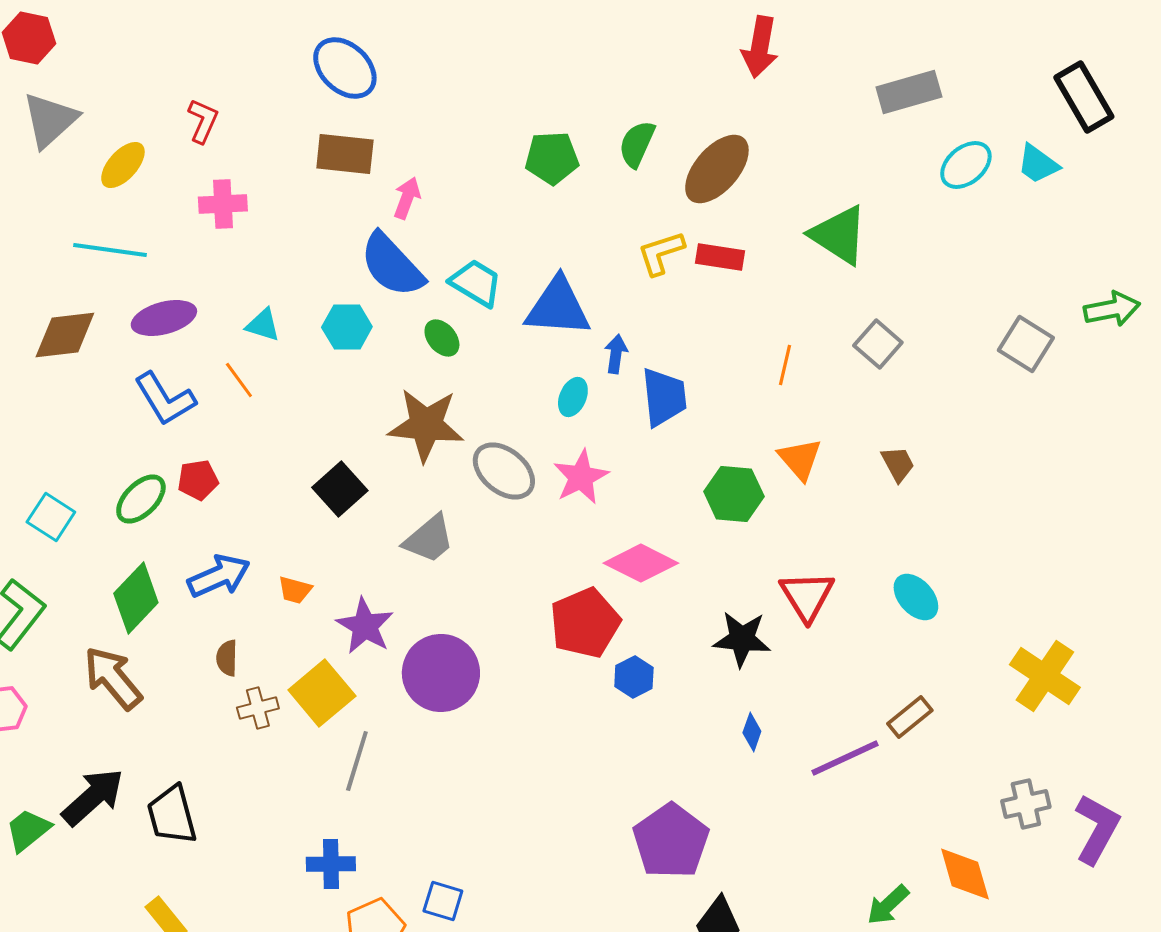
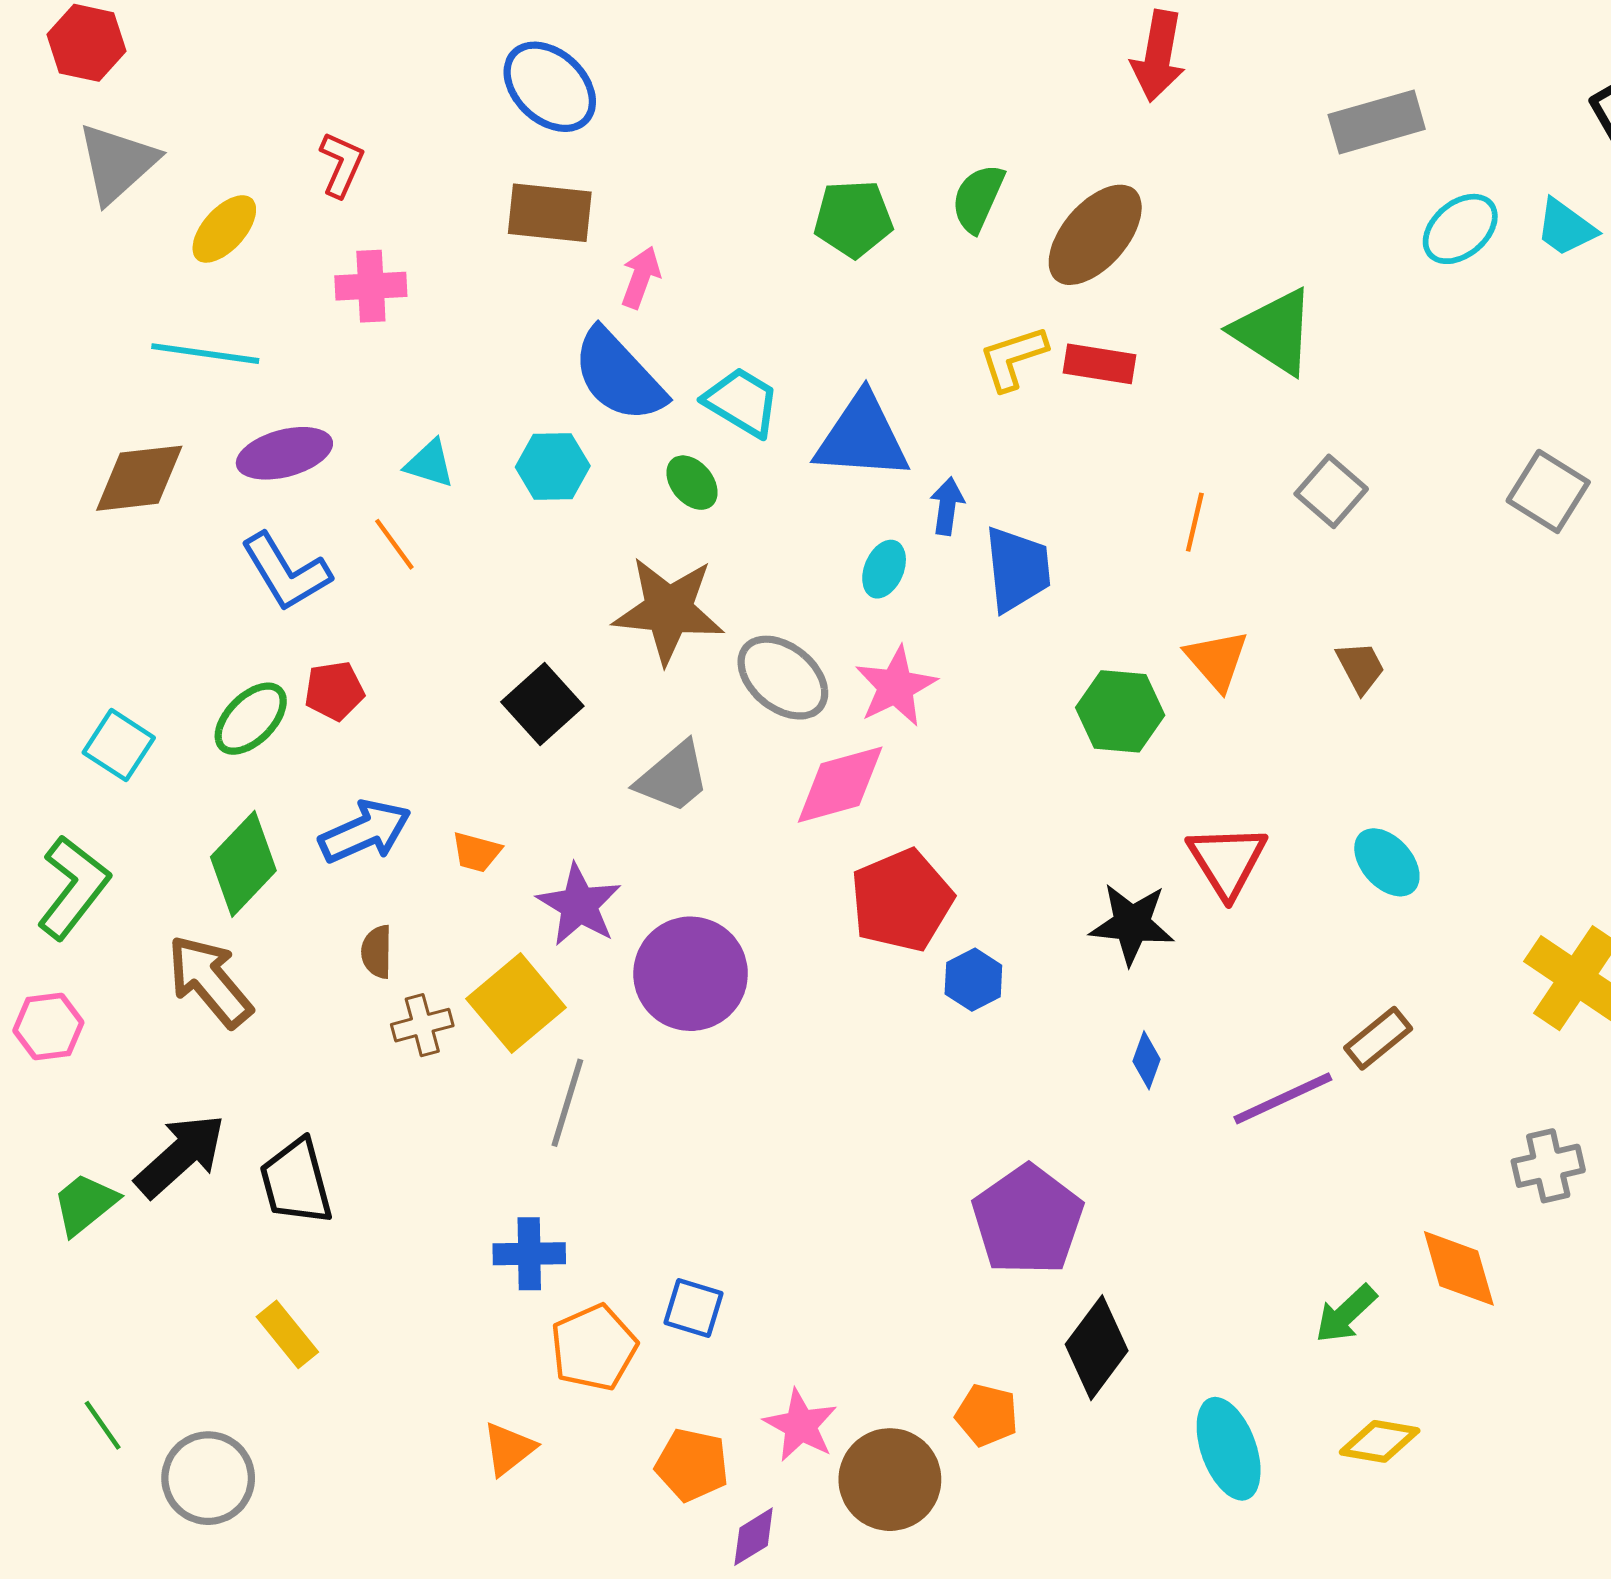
pink diamond: (641, 563) -> (840, 785), moved, turned -42

